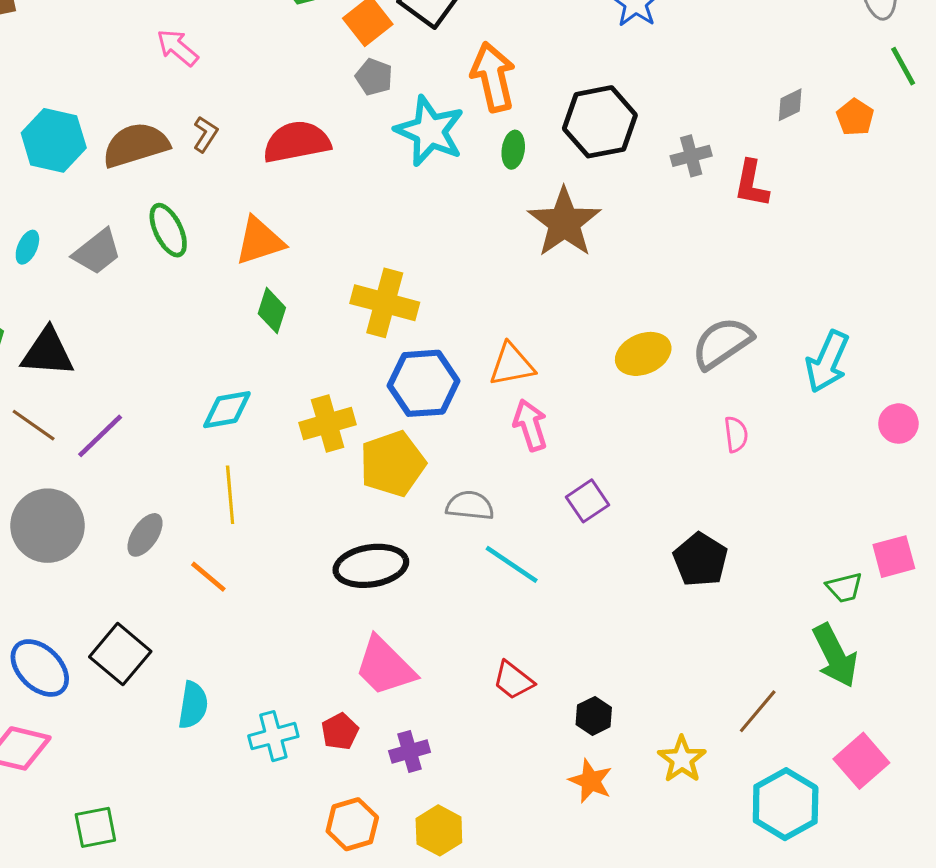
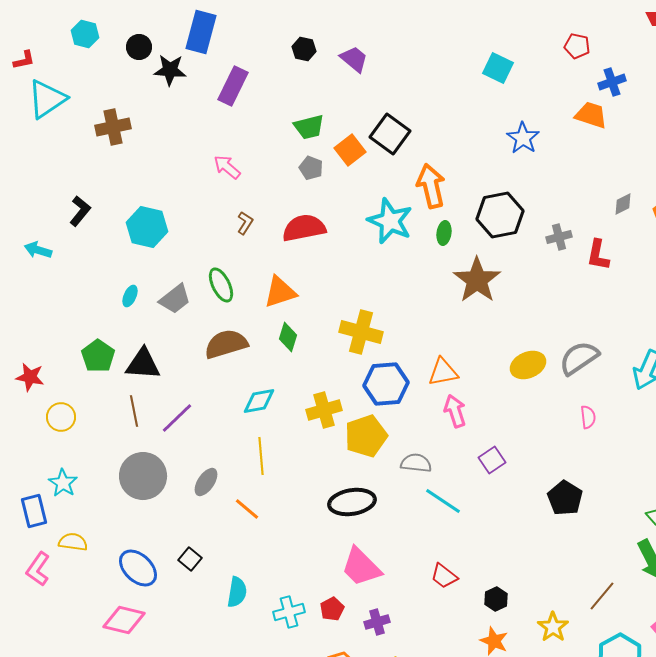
gray pentagon: (374, 77) -> (311, 168), moved
brown semicircle: (136, 145) -> (226, 344), moved
brown line: (34, 425) -> (134, 411), turned 44
black square: (120, 654) -> (190, 559), size x0.6

